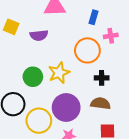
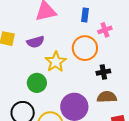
yellow star: (59, 73) -> (56, 62), moved

